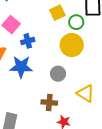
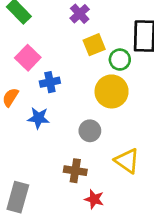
blue star: (21, 67) -> (38, 118), size x0.7

